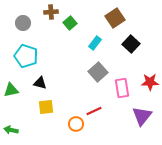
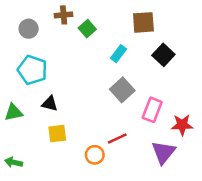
brown square: (115, 18) -> (143, 22), turned 30
red star: (150, 82) -> (182, 125), moved
pink rectangle: (122, 88) -> (152, 110), turned 30
purple triangle: (142, 116) -> (163, 152), moved

